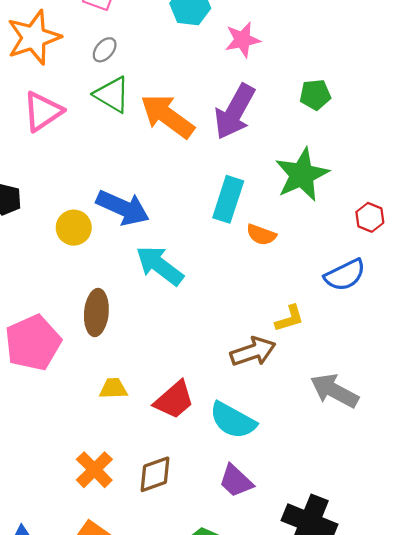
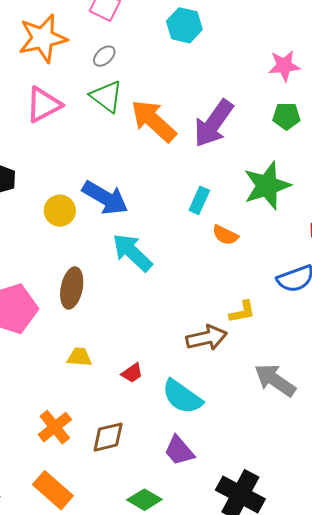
pink star: (242, 40) -> (284, 66), moved
cyan rectangle: (228, 199) -> (199, 200), size x0.7
red trapezoid: (174, 400) -> (132, 373), size x0.6

